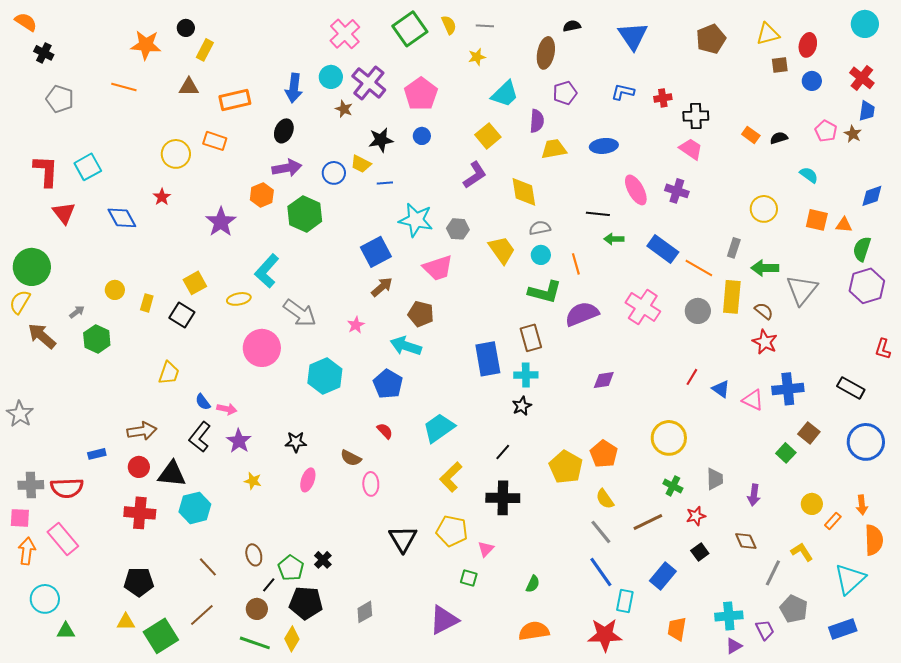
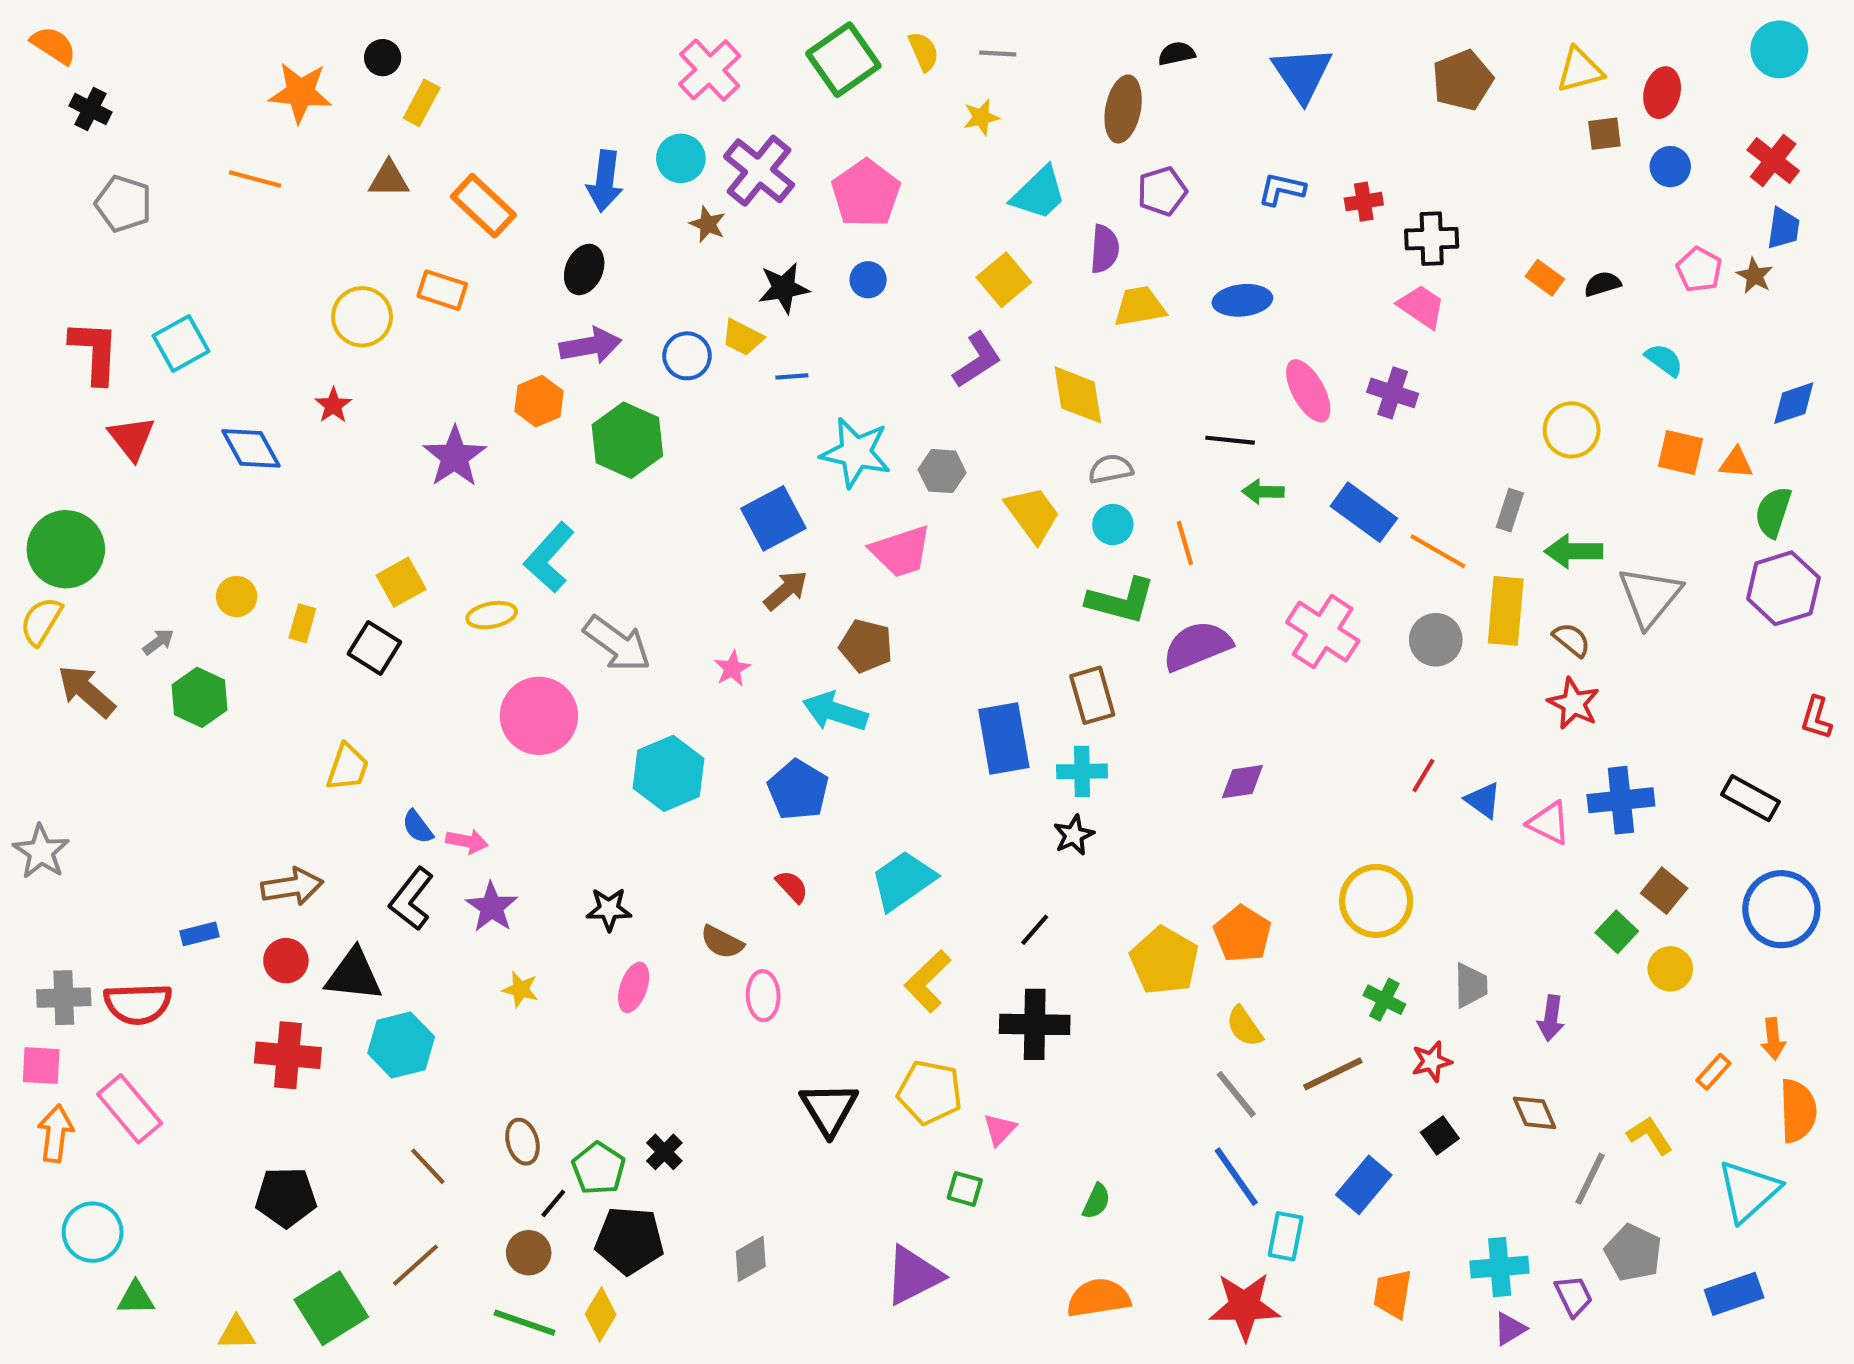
orange rectangle: (235, 100) -> (483, 206), turned 56
yellow circle: (812, 504) -> (1670, 969), moved
yellow triangle: (126, 622) -> (237, 1333), moved

